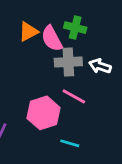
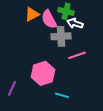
white arrow: (100, 66) -> (75, 23), moved
pink line: (74, 96) -> (77, 55), moved, turned -48

